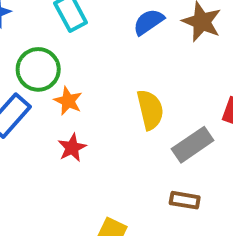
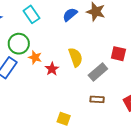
red star: (72, 148) -> (52, 69), moved

